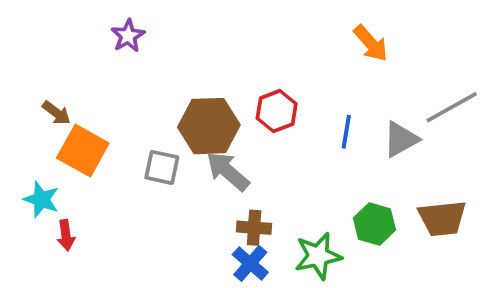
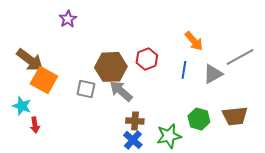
orange arrow: (371, 43) -> (194, 41), moved
brown arrow: (56, 113) -> (30, 60), size x1.8

